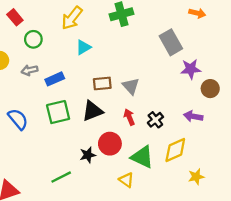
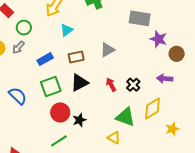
gray rectangle: (171, 42) -> (140, 18), turned -45
purple star: (191, 69) -> (158, 39), turned 30
gray arrow: (30, 70) -> (18, 47), moved, turned -32
brown rectangle: (102, 83) -> (76, 57), moved
gray triangle: (131, 86) -> (107, 50), moved, turned 49
red circle: (110, 144) -> (60, 112), moved

